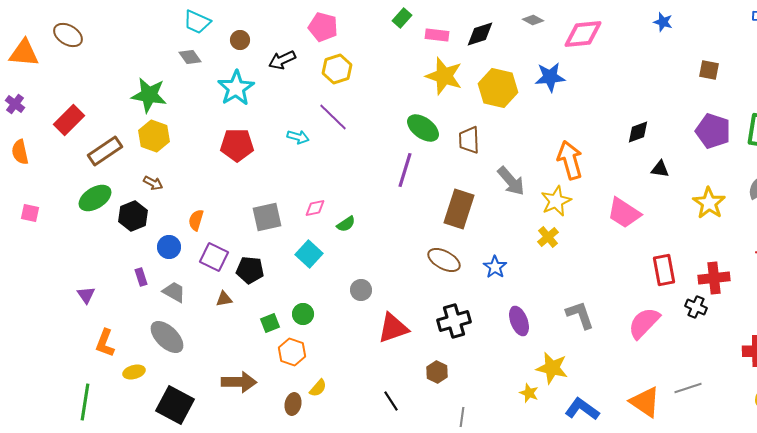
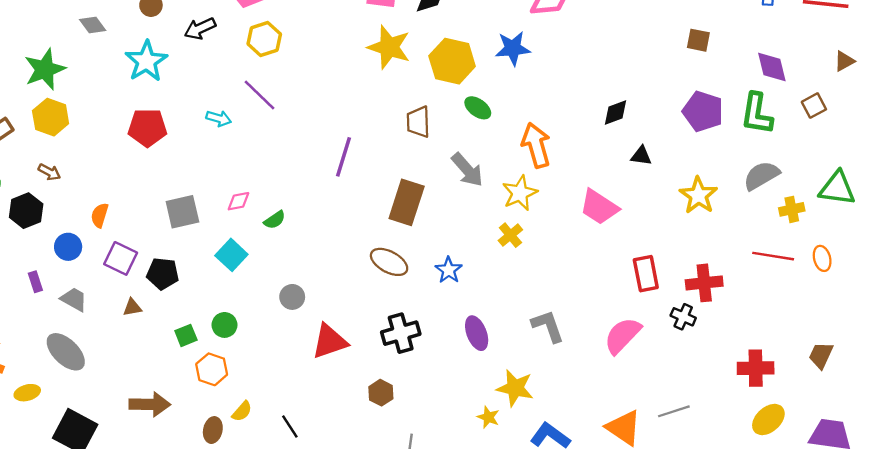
green star: (149, 95) -> (45, 69), turned -30
green ellipse: (423, 128) -> (478, 108), moved, size x0.7
black line: (391, 401) -> (290, 427), moved

